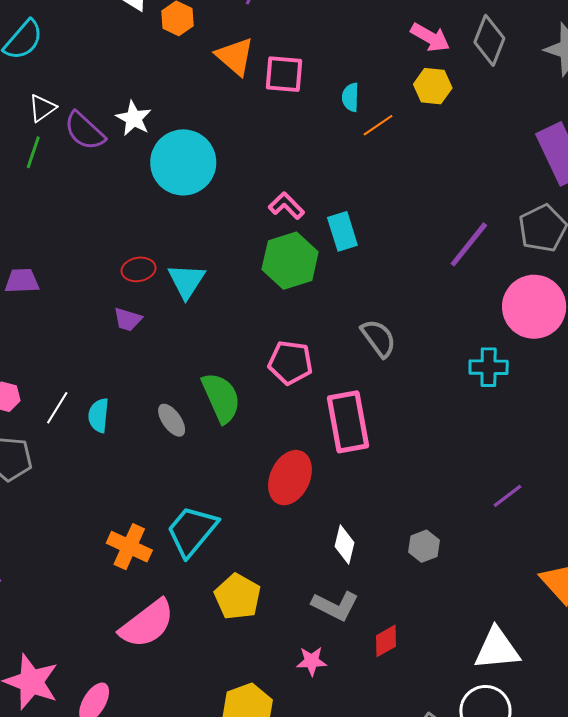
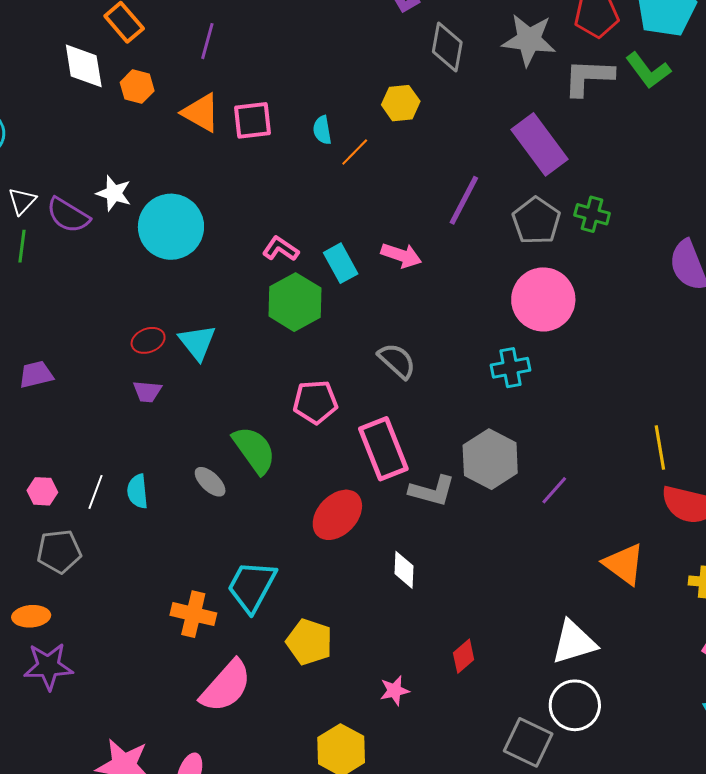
pink arrow: (430, 37) -> (401, 255), moved
purple line: (469, 244) -> (464, 200), moved
red ellipse: (290, 478) -> (337, 515), turned 30
gray hexagon: (424, 546) -> (490, 459), moved, size x1.8
gray L-shape: (335, 606) -> (432, 491), moved

